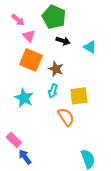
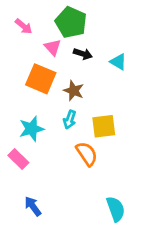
pink triangle: (29, 36) -> (53, 47), moved
cyan star: (24, 98) -> (32, 129), turned 30
pink rectangle: (14, 140) -> (18, 159), moved

